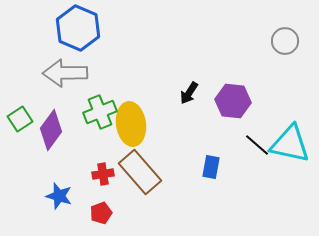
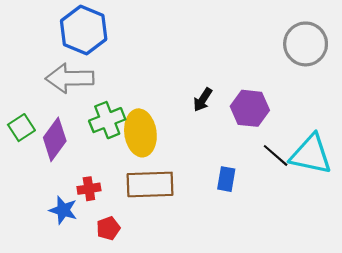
gray circle: (285, 41) -> (306, 44), size x1.5
brown rectangle: (140, 172) -> (150, 184), turned -51
red cross: (103, 174) -> (89, 189), moved

